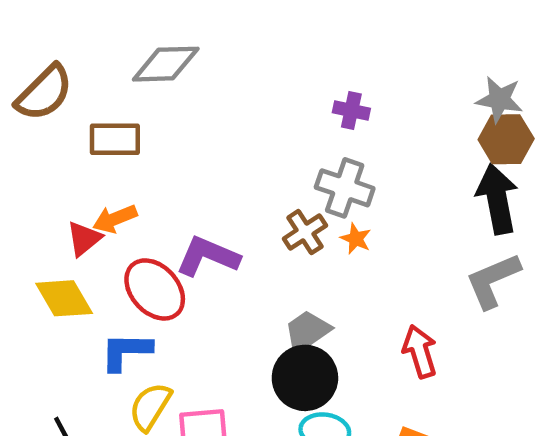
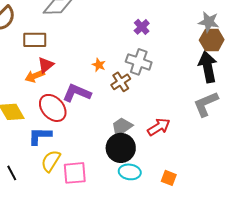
purple cross: (351, 110) -> (142, 27), turned 35
red triangle: (84, 239) -> (46, 65), moved
orange star: (356, 239) -> (99, 65), moved
red arrow: (420, 351) -> (159, 127), moved, turned 75

